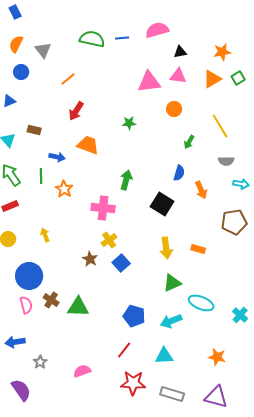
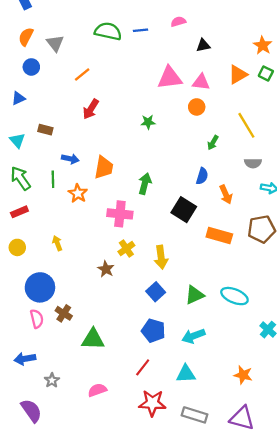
pink semicircle: (157, 30) -> (178, 22), size x0.6
orange star: (222, 52) -> (263, 45), moved, turned -30
pink triangle: (178, 76) -> (201, 82), moved
green square: (238, 78) -> (266, 73), turned -32
orange trapezoid: (88, 145) -> (104, 167), moved, turned 80
yellow arrow: (166, 248) -> (161, 257), moved
orange rectangle: (198, 249) -> (219, 236), moved, size x1.6
blue square: (121, 263) -> (156, 292), moved
cyan ellipse: (201, 303) -> (234, 296), moved
green triangle: (78, 307) -> (93, 339), moved

